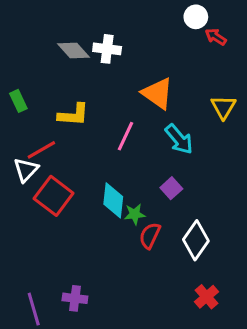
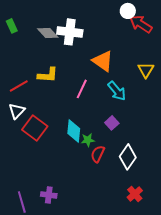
red arrow: (216, 37) -> (141, 24), size x1.6
white cross: (107, 49) -> (70, 32), size x1.4
green rectangle: (18, 101) -> (12, 26), moved
red line: (41, 150) -> (19, 86), moved

